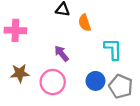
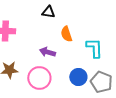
orange semicircle: (85, 23) -> (66, 34), moved
purple arrow: (61, 53) -> (47, 52), turned -35

